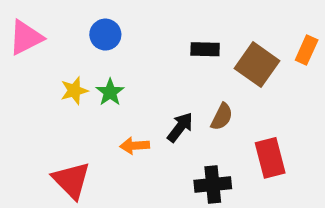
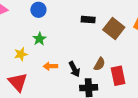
yellow star: (74, 91) -> (21, 54), moved
brown semicircle: (222, 117) -> (100, 64), moved
black arrow: (180, 127) -> (74, 69), moved, turned 112

